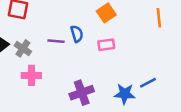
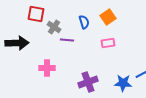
blue semicircle: (77, 34) -> (84, 22), moved
gray cross: (23, 48) -> (54, 27), moved

